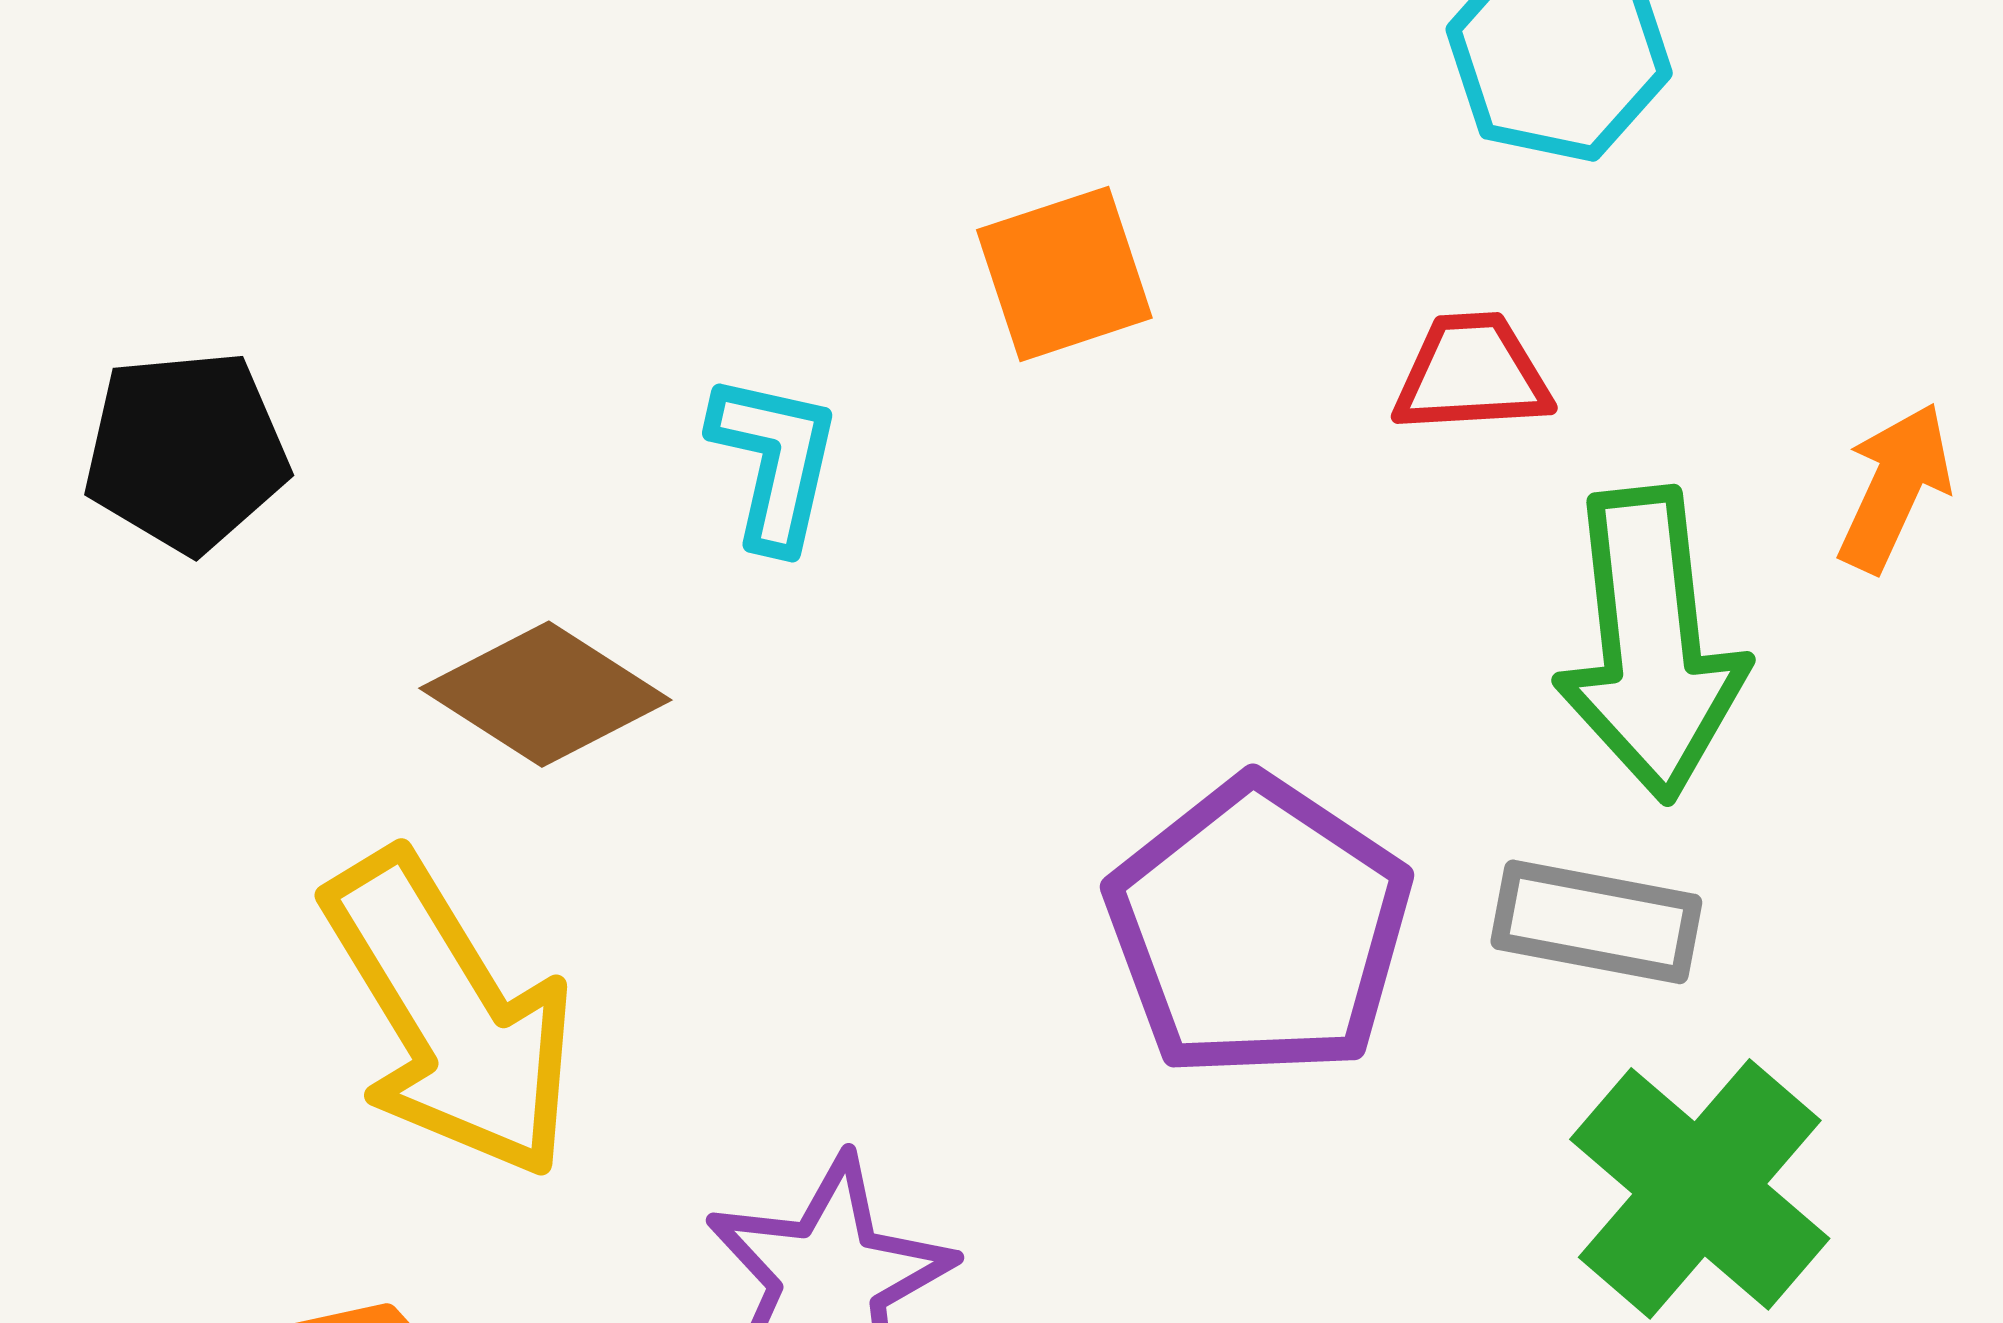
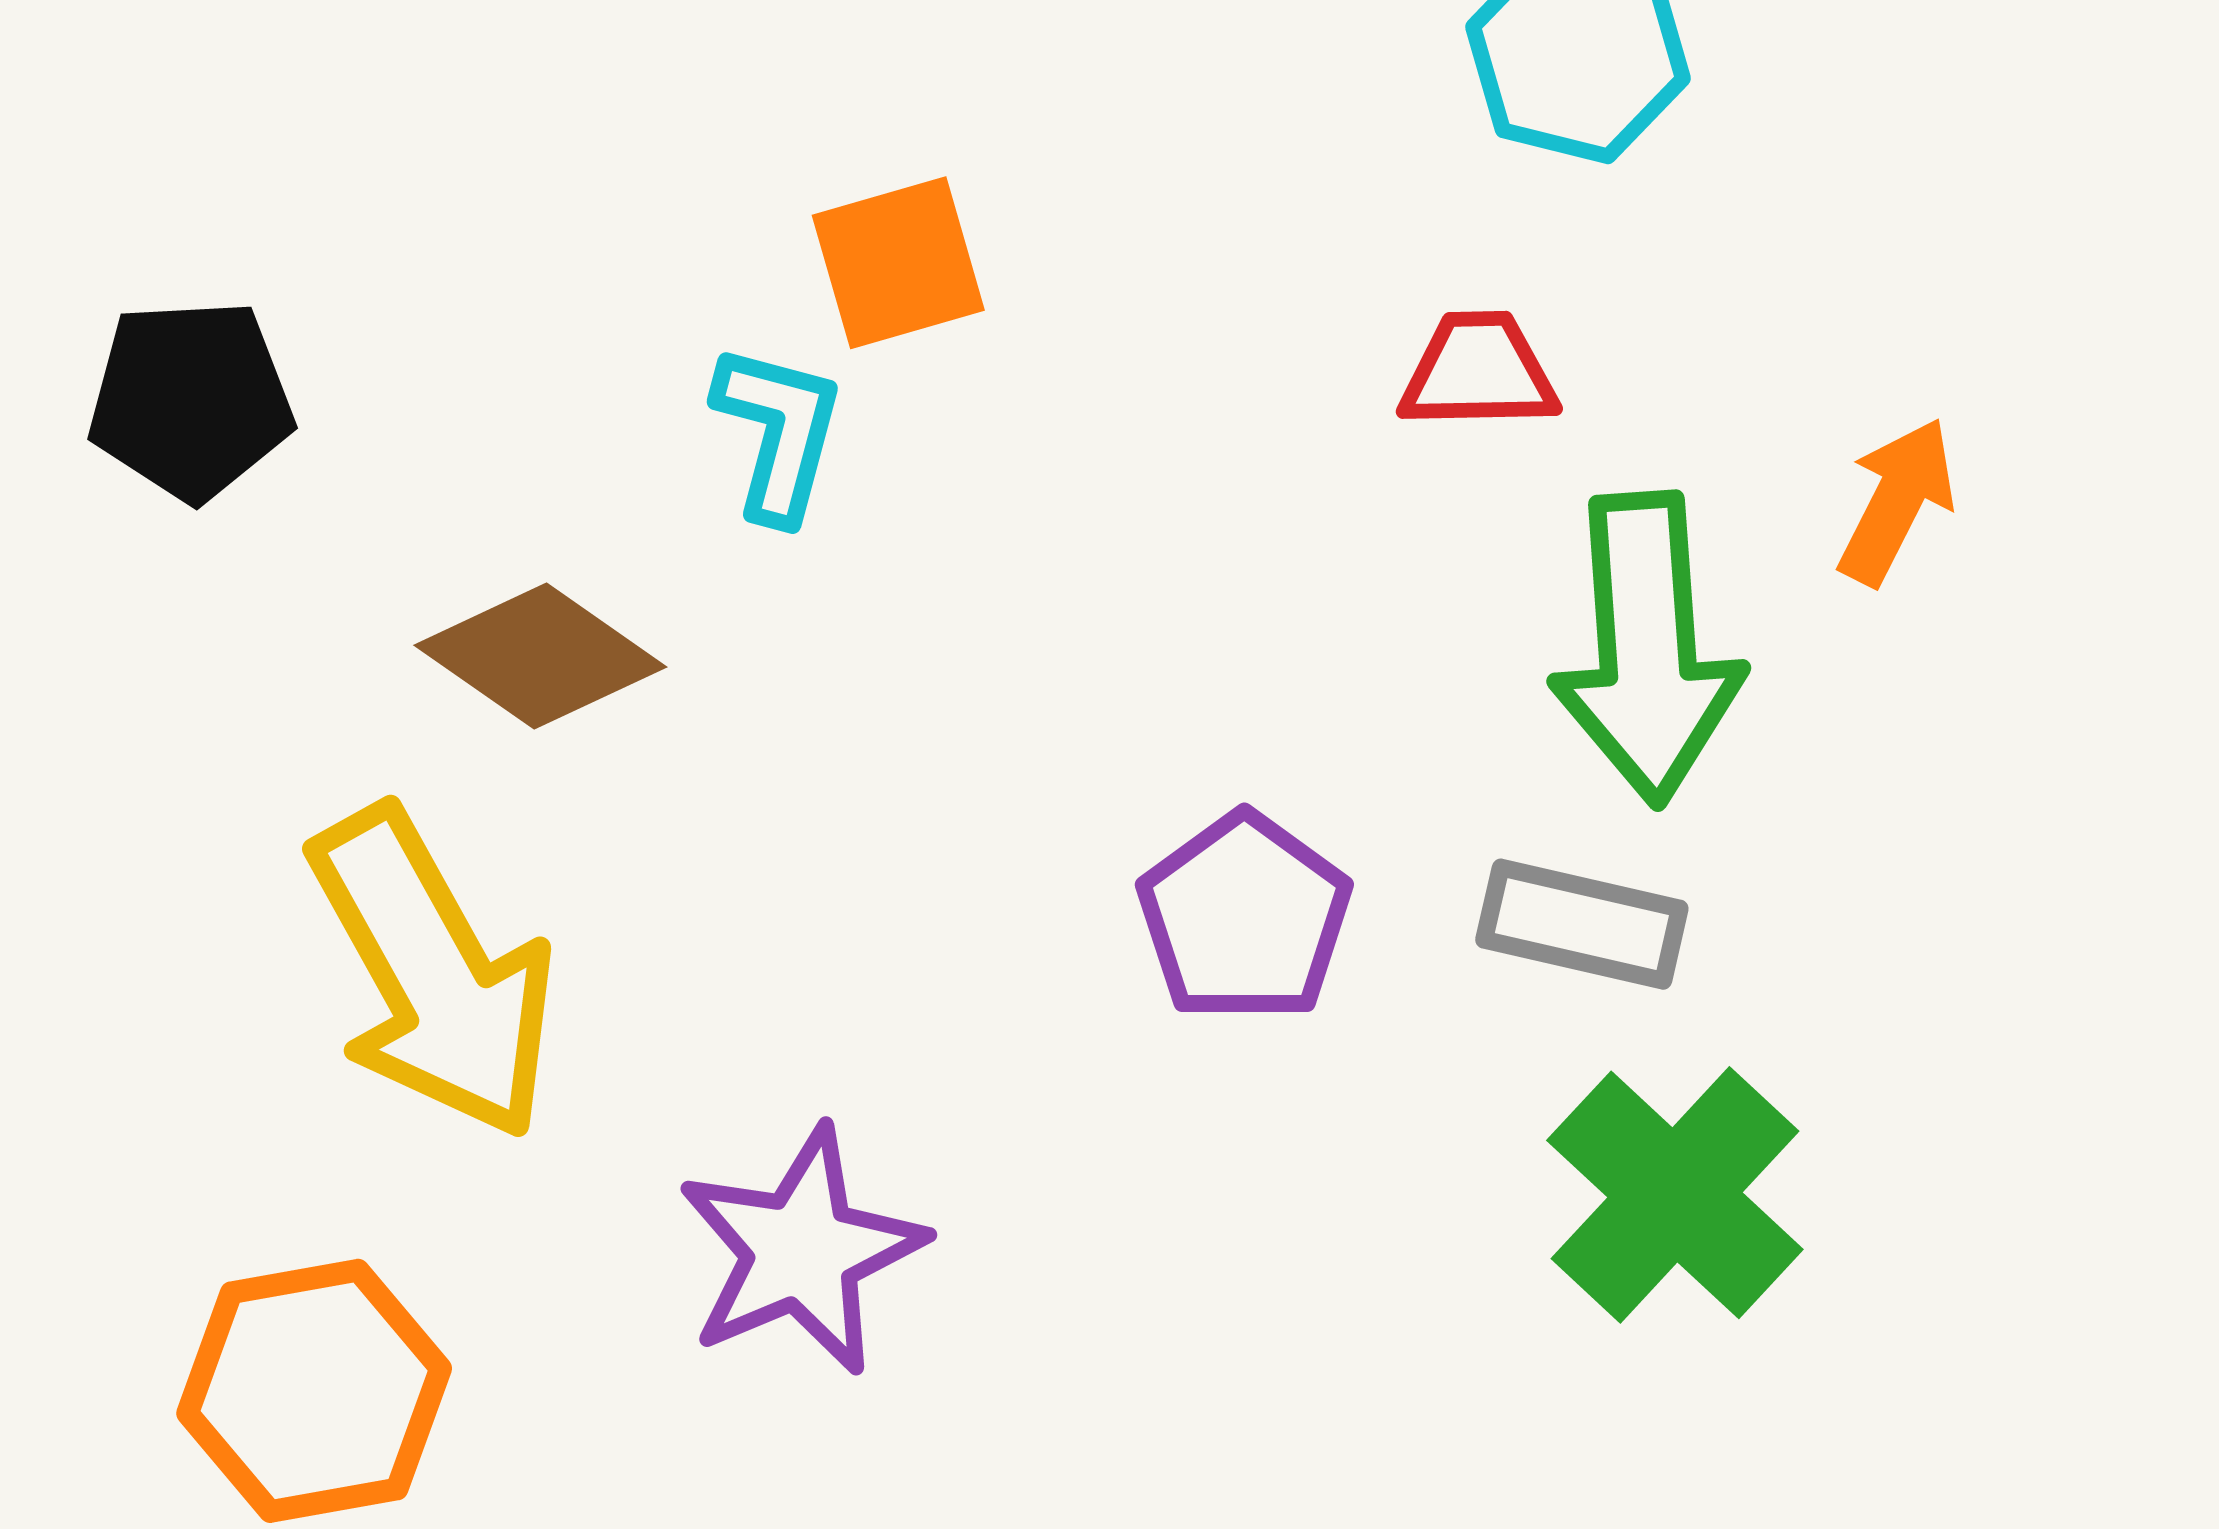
orange square: (1064, 274) -> (898, 263), moved
purple pentagon: (1259, 928) -> (1244, 917), size x0.7

